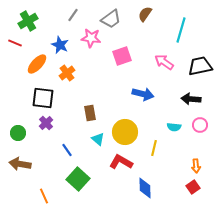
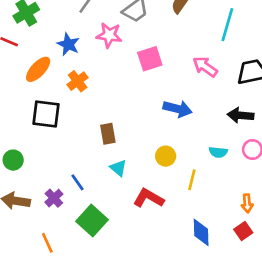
purple cross: (46, 123) -> (54, 198), moved
yellow circle: (125, 132) -> (166, 156), moved, size x0.6
blue diamond: (145, 188) -> (201, 232), moved

